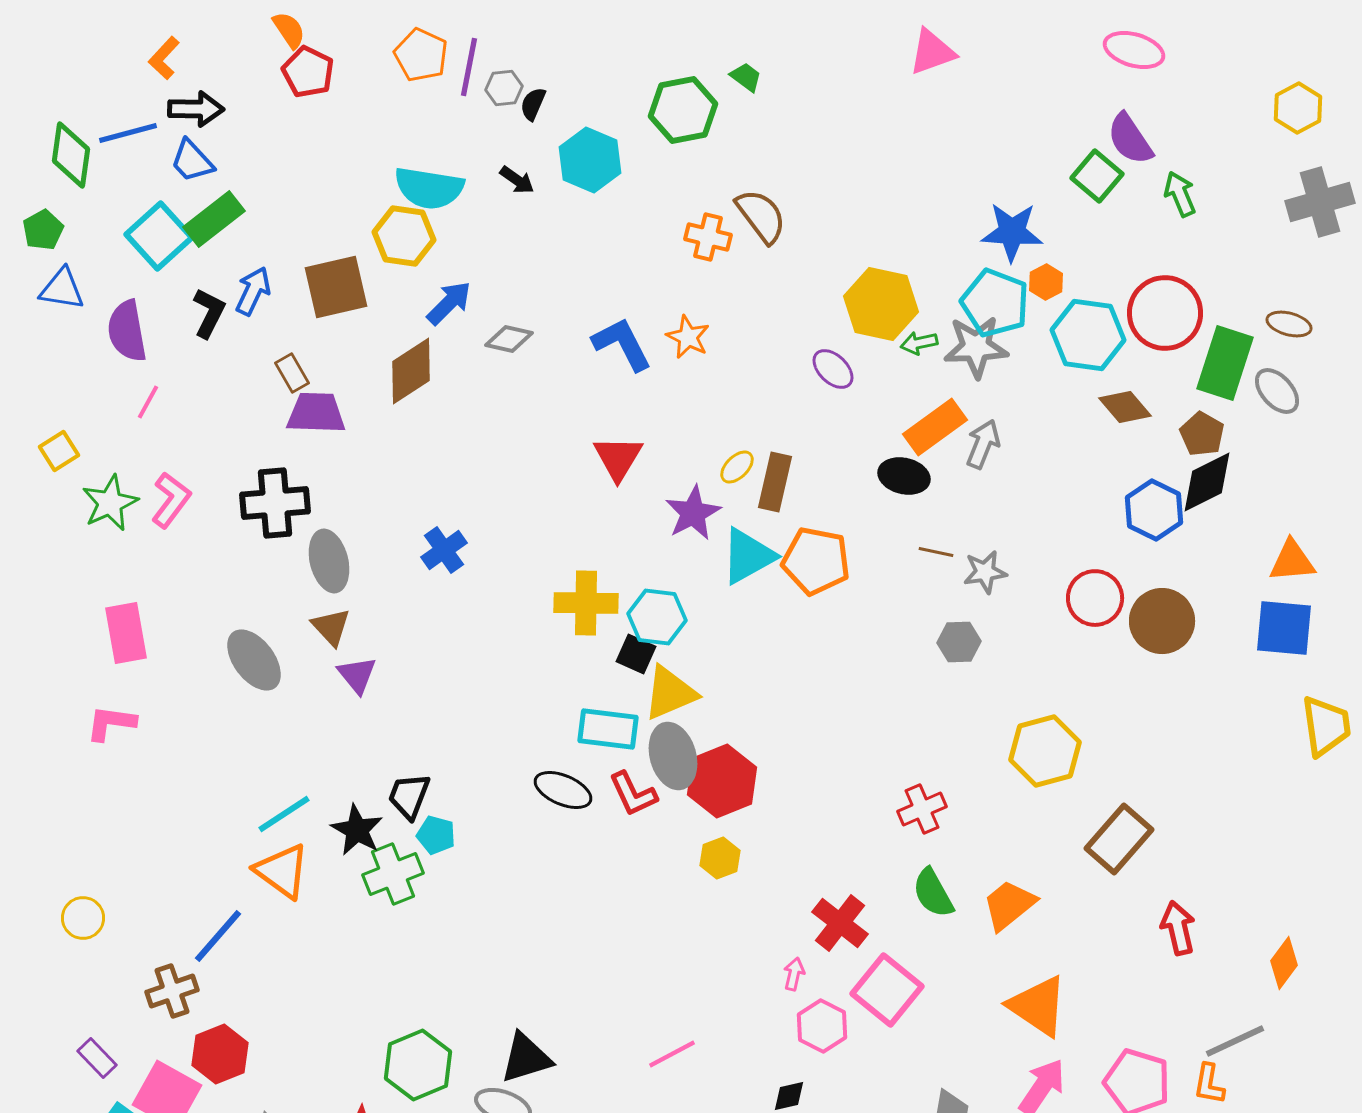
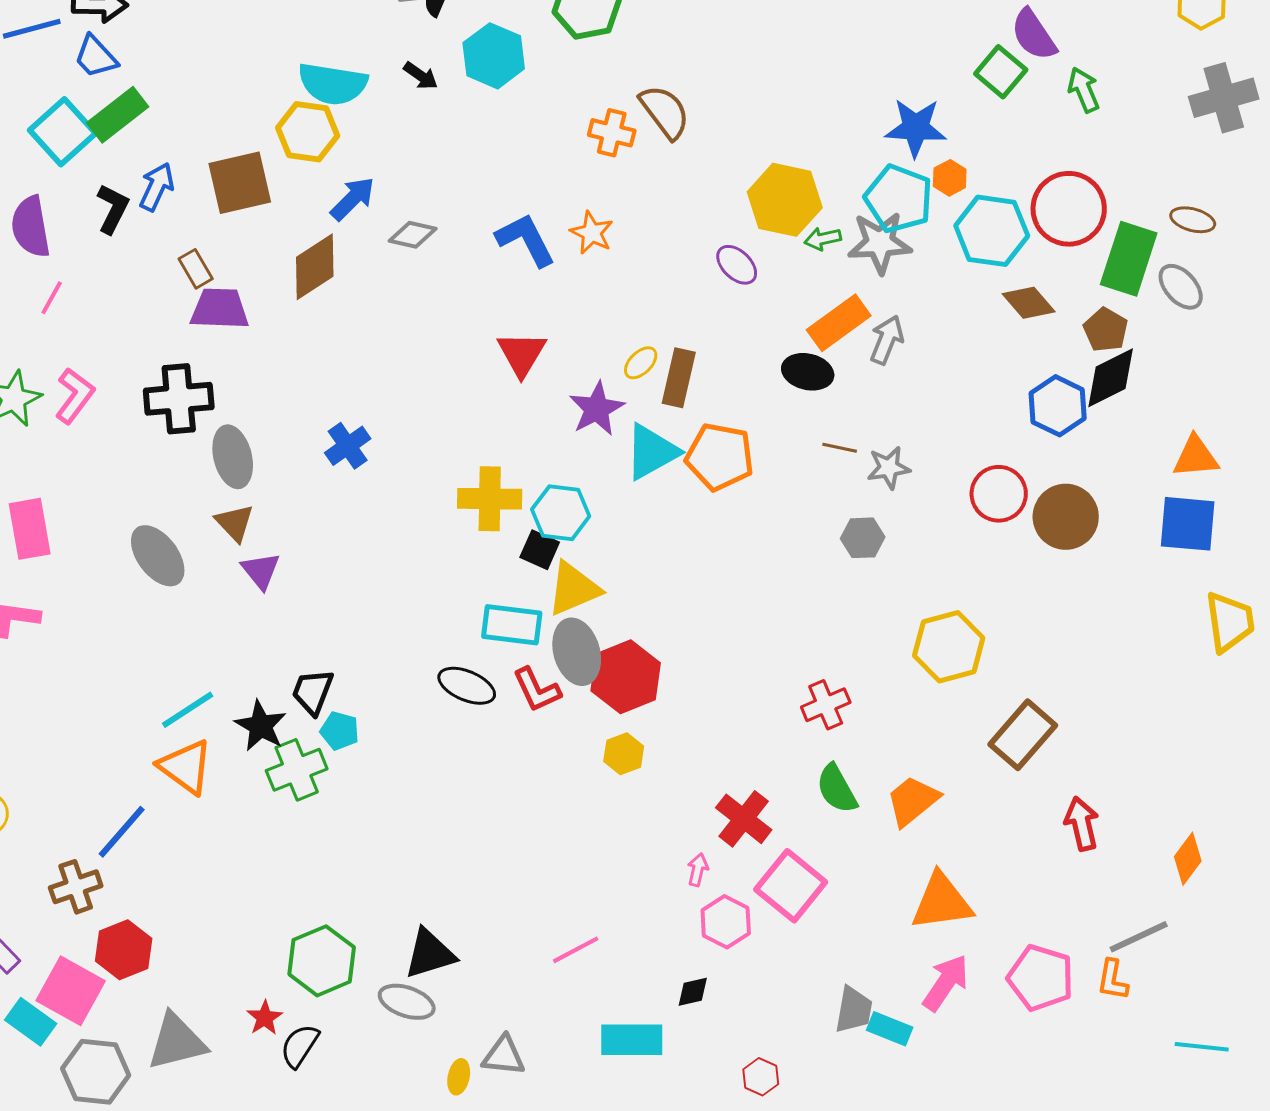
orange triangle: (1038, 1006) -> (942, 902), turned -42

